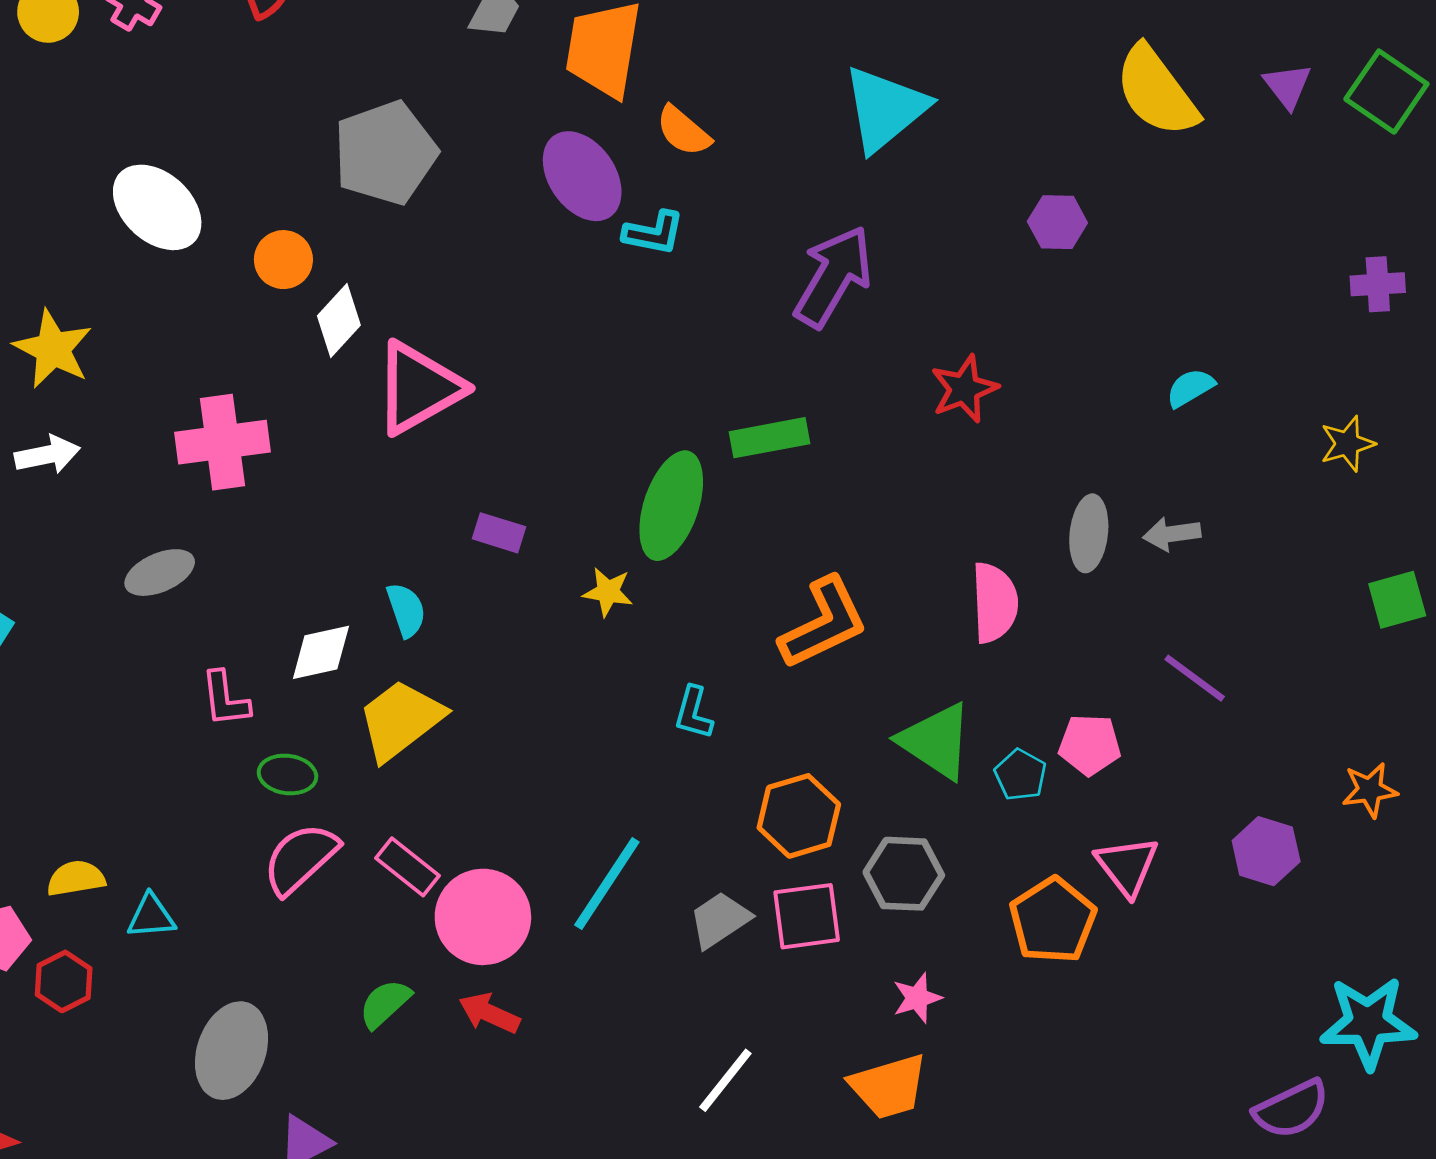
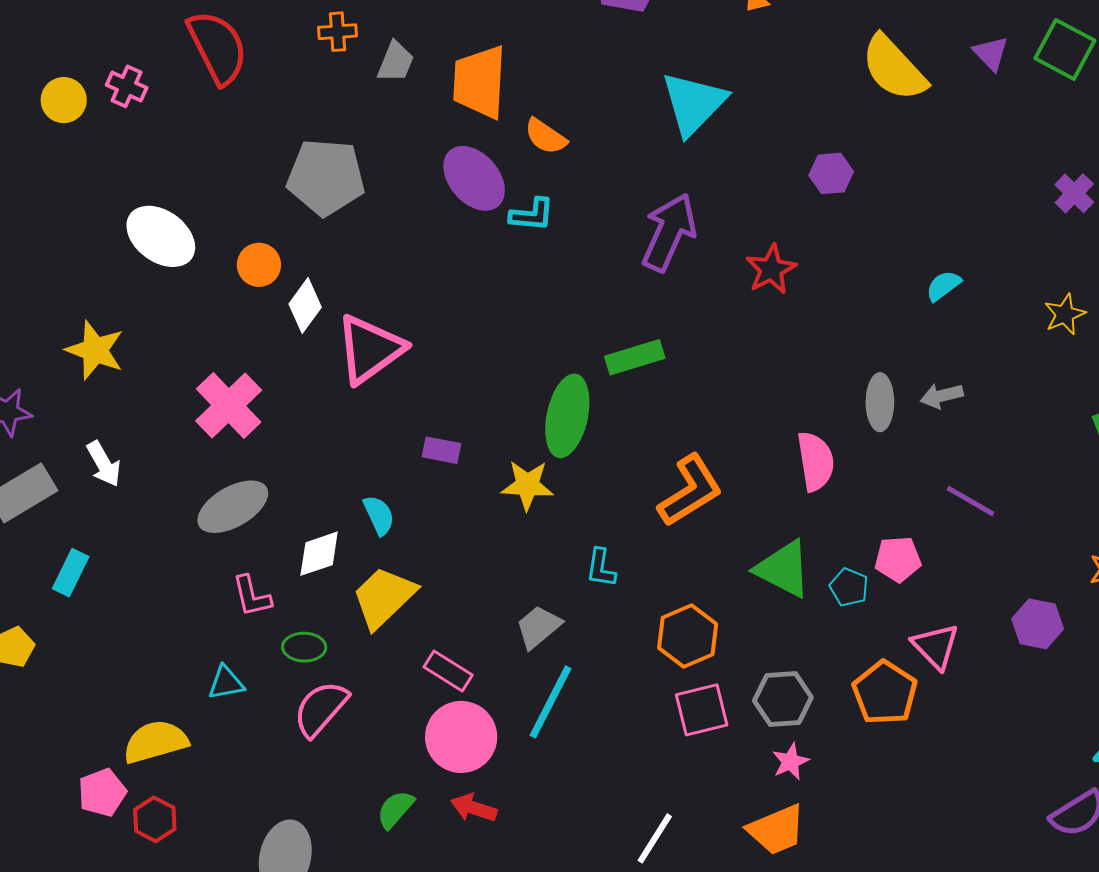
gray pentagon: (385, 153) -> (326, 177), turned 30
purple cross: (1378, 284) -> (1074, 193), turned -36
red star: (964, 389) -> (771, 269), moved
pink cross: (222, 442) -> (229, 405), turned -30
white arrow: (47, 455) -> (104, 464), moved, turned 78
gray ellipse: (160, 573) -> (233, 507), moved, size x1.4
yellow star: (608, 592) -> (527, 485), size x1.4
pink rectangle: (407, 867) -> (448, 671), moved
gray hexagon: (904, 874) -> (783, 699), moved
yellow semicircle: (76, 878) -> (155, 742), size x1.5
cyan triangle: (151, 916) -> (226, 683), moved
gray trapezoid: (720, 920) -> (538, 627), moved

